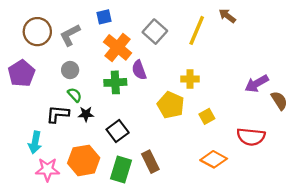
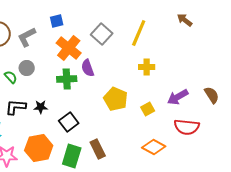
brown arrow: (227, 16) -> (185, 20), moved
yellow cross: (190, 79) -> (147, 67), moved
purple arrow: (257, 84) -> (178, 97), moved
green semicircle: (75, 95) -> (11, 77), moved

